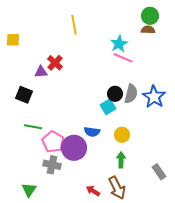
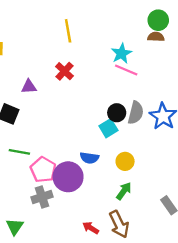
red cross: (55, 63) -> (64, 71), moved
green arrow: (121, 160) -> (124, 191), turned 35
gray cross: (52, 165) -> (42, 197), turned -30

